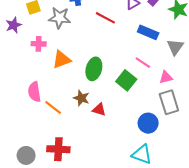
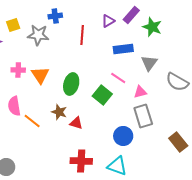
red line: (105, 18) -> (82, 35), turned 66
blue rectangle: (148, 32) -> (123, 49), turned -30
pink cross: (39, 44) -> (18, 70), moved
orange triangle: (62, 59) -> (40, 75), turned -42
red cross: (58, 149) -> (81, 161), moved

